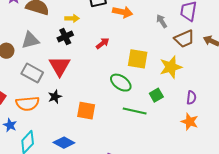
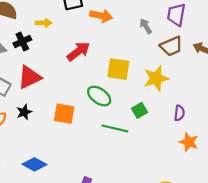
black cross: (65, 37) -> (22, 42), moved
red arrow: (103, 43) -> (78, 51), size x1.5
red triangle: (60, 66) -> (29, 77), turned 35
orange square: (86, 111) -> (64, 114), moved
orange star: (190, 122) -> (189, 142), moved

